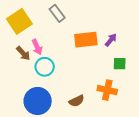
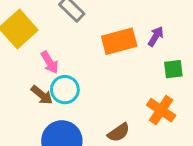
brown arrow: (23, 53) -> (42, 95), moved
orange cross: (107, 90) -> (161, 110), turned 30

